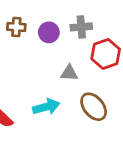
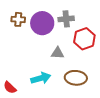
purple circle: (49, 32) -> (42, 23), size x1.5
brown ellipse: (94, 107) -> (76, 78), turned -45

